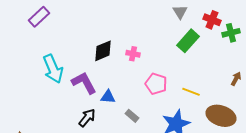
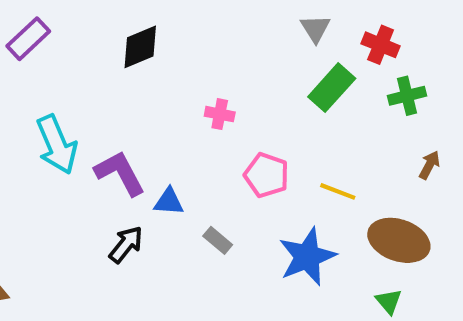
green cross: (231, 33) -> (407, 96), moved
black diamond: (103, 51) -> (140, 47), moved

